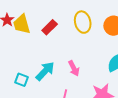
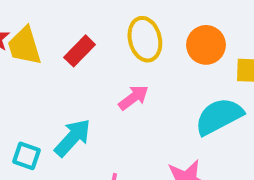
pink arrow: (74, 68) -> (134, 98), moved, turned -98

